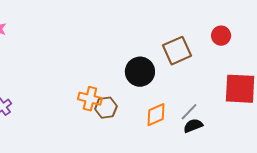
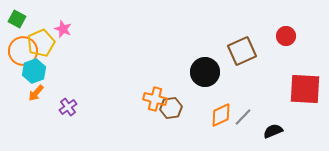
gray line: (189, 112) -> (243, 117), moved
black semicircle: (193, 126) -> (273, 131), moved

